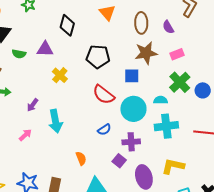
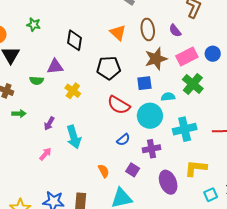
orange triangle: (107, 13) -> (118, 33), moved
green semicircle: (19, 54) -> (37, 81), moved
pink rectangle: (177, 54) -> (187, 56), size x1.5
blue circle: (203, 90) -> (213, 54), moved
cyan semicircle: (161, 100) -> (168, 97), moved
purple square: (119, 161) -> (133, 170), moved

